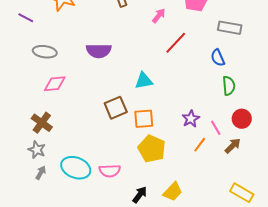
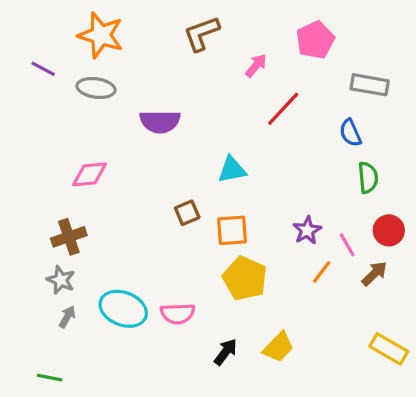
gray ellipse: (45, 52) -> (96, 88), moved
brown square: (116, 108) -> (187, 213), size x0.7
brown cross: (42, 123) -> (69, 237), turned 35

